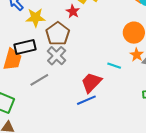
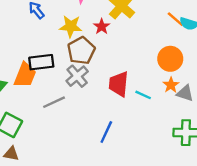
yellow star: (35, 18) -> (71, 26), moved
red trapezoid: (91, 82) -> (119, 84), moved, turned -45
blue line: (86, 100) -> (106, 132), turned -48

